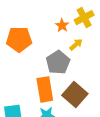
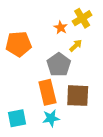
brown square: (75, 94) -> (78, 96), turned -35

